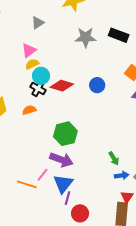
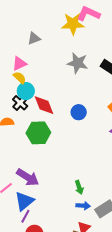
yellow semicircle: (32, 64) -> (20, 78), turned 56
red diamond: (62, 86) -> (44, 105), turned 40
green hexagon: (65, 134) -> (38, 133), moved

